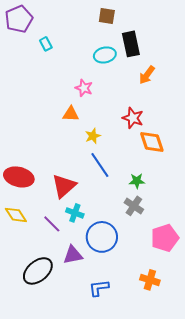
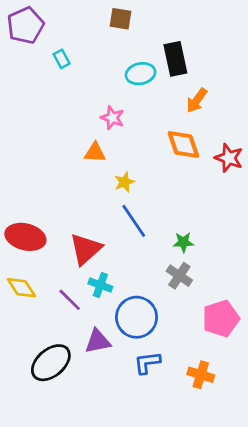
brown square: (107, 16) -> (120, 19), moved
red star: (133, 118) -> (229, 158), moved
orange diamond: (152, 142) -> (183, 145), moved
blue L-shape: (99, 288) -> (147, 363), moved

